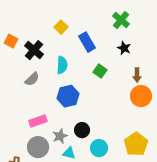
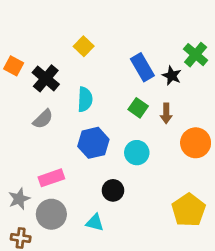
green cross: (121, 20) -> (196, 55), moved
blue rectangle: (87, 42) -> (142, 67), moved
brown arrow: (137, 75) -> (166, 113), moved
gray star: (60, 136) -> (19, 199), moved
cyan circle: (99, 148) -> (137, 153), moved

